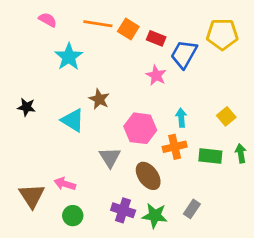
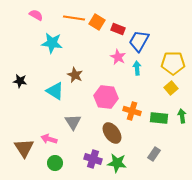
yellow pentagon: (222, 34) -> (173, 63), moved
cyan star: (69, 57) -> (52, 43), turned -30
cyan arrow: (181, 118) -> (137, 68), moved
orange cross: (175, 147) -> (132, 111), turned 30
gray triangle: (110, 157) -> (73, 122), moved
gray rectangle: (192, 209) -> (154, 154), moved

